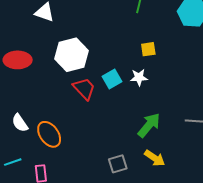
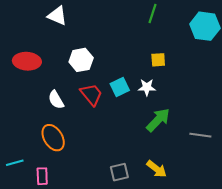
white hexagon: (71, 55) -> (81, 60), size x0.7
white semicircle: (20, 123) -> (56, 100), moved
green arrow: (149, 125) -> (158, 120), moved

